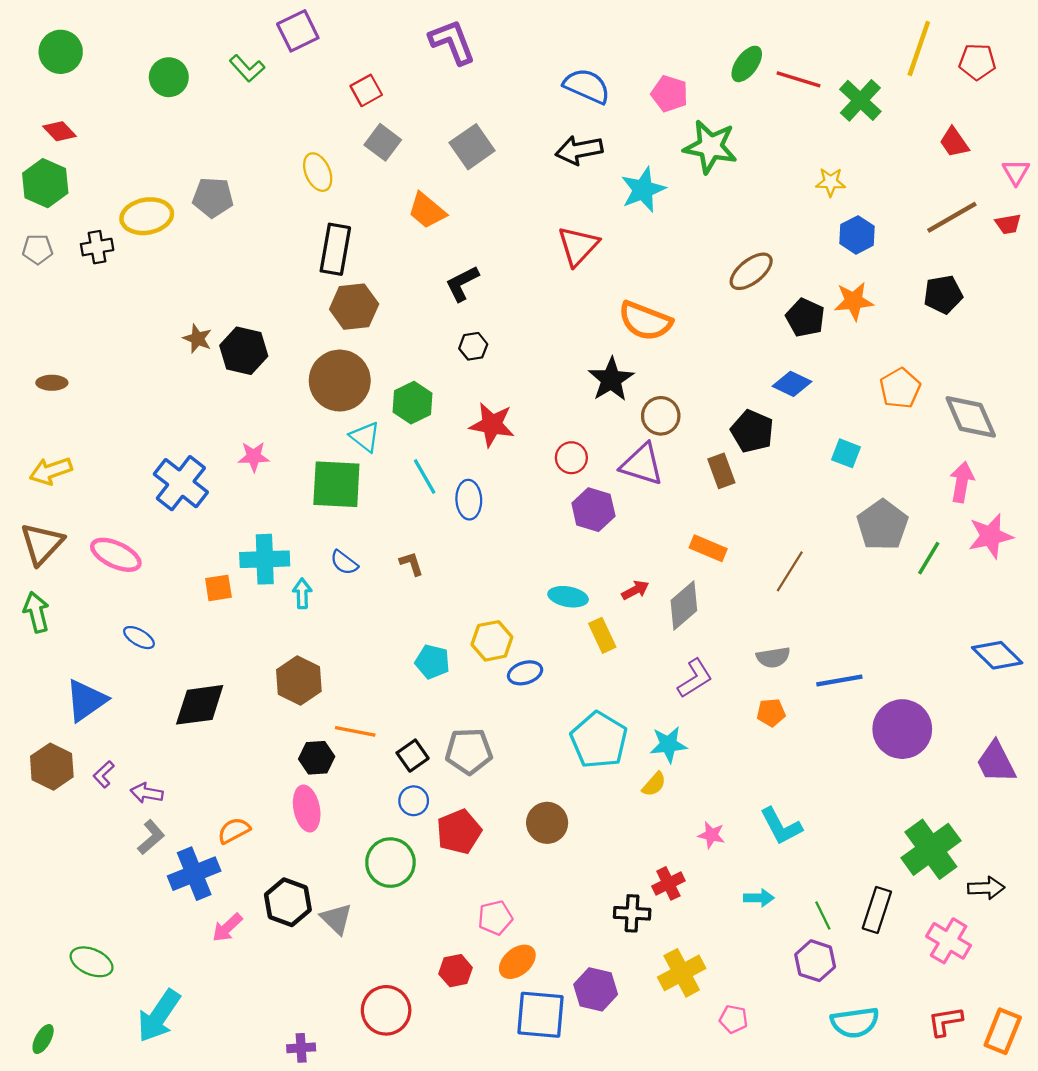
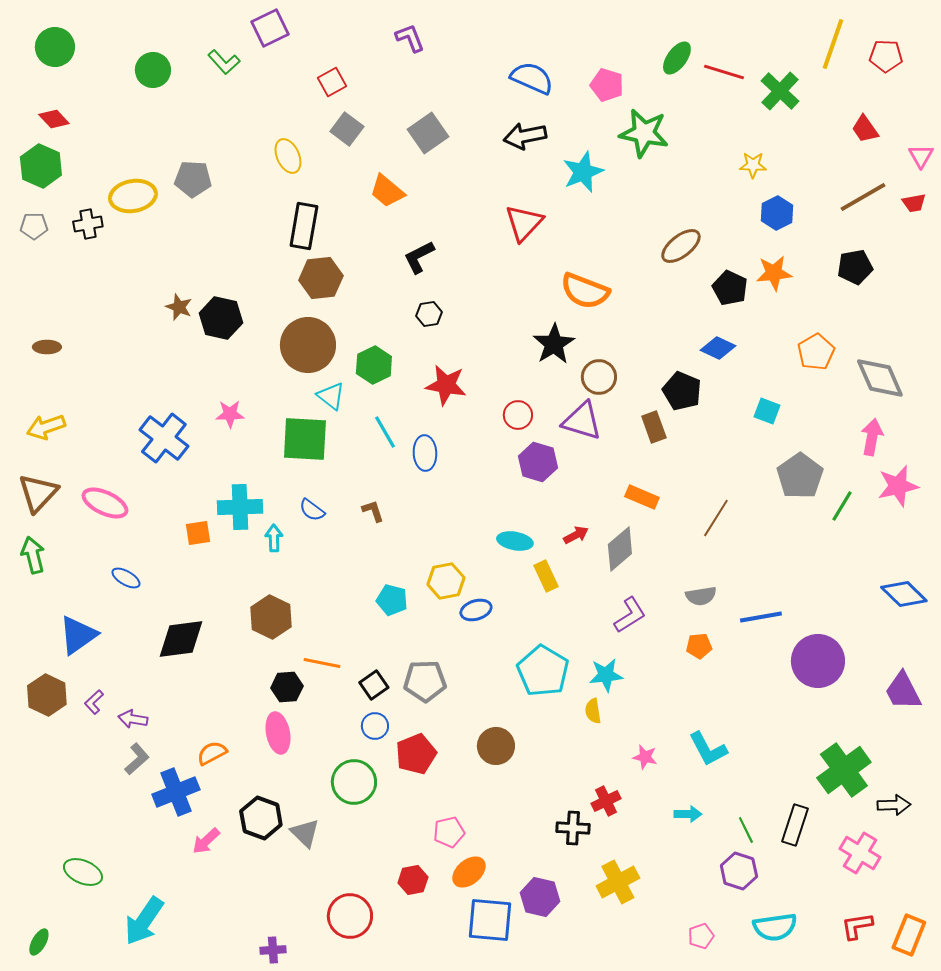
purple L-shape: (452, 42) -> (410, 38), size x0.7
yellow semicircle: (654, 784) -> (593, 711), turned 130
pink pentagon: (734, 1019) -> (701, 936), moved, turned -30

